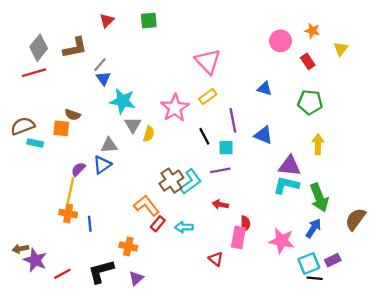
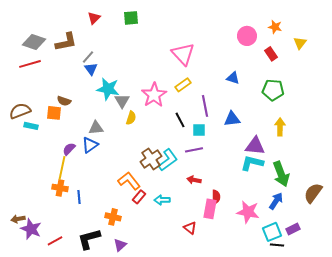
gray diamond: (39, 48) -> (34, 42), turned 70
gray triangle: (133, 125) -> (122, 101), moved
blue triangle: (263, 135) -> (232, 119), turned -30

